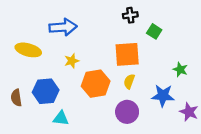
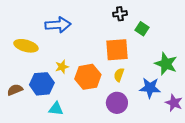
yellow star: (72, 61) -> (62, 67), moved
green star: (180, 69) -> (166, 64), size x1.6
brown semicircle: (16, 98) -> (15, 90), turned 77

